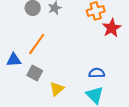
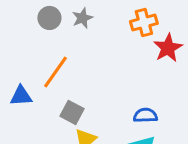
gray square: (35, 73) -> (72, 112), moved

